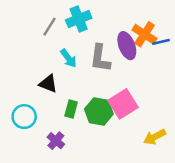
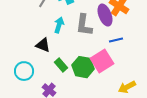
blue line: (161, 42) -> (116, 40), moved
cyan arrow: (69, 58) -> (59, 25), turned -126
green rectangle: (71, 109) -> (61, 65), turned -56

